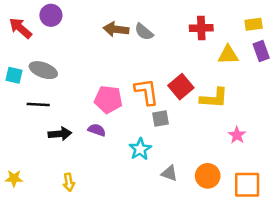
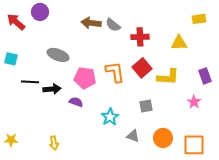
red cross: (201, 28) -> (140, 37), moved
purple rectangle: (261, 51) -> (205, 76), moved
gray ellipse: (43, 70) -> (58, 55), moved
gray square: (161, 119) -> (146, 106), moved
black arrow: (60, 134) -> (52, 89), moved
pink star: (237, 135) -> (194, 102), moved

